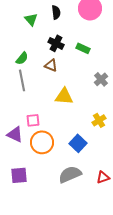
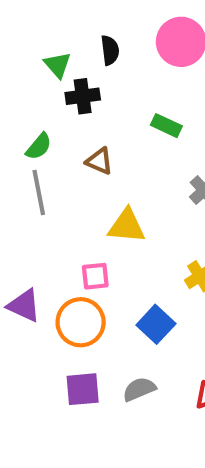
black cross: (56, 43) -> (83, 96), moved, turned -35
pink square: (33, 120) -> (95, 276), moved
gray semicircle: (70, 174) -> (139, 389), size x0.7
purple square: (19, 175) -> (83, 389), moved

